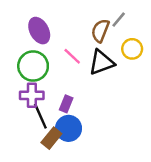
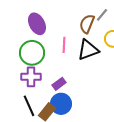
pink line: (72, 56) -> (64, 45), turned 49
purple rectangle: (66, 104) -> (59, 84), turned 32
black line: (40, 116) -> (29, 106), moved

